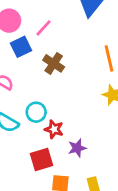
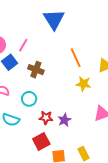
cyan circle: (36, 112) -> (29, 99), moved
purple star: (77, 148) -> (64, 120), moved

